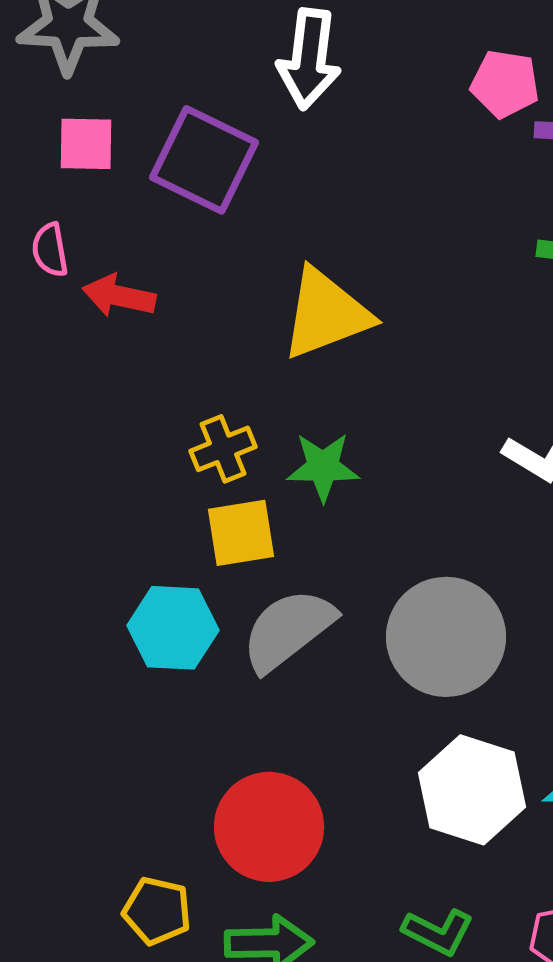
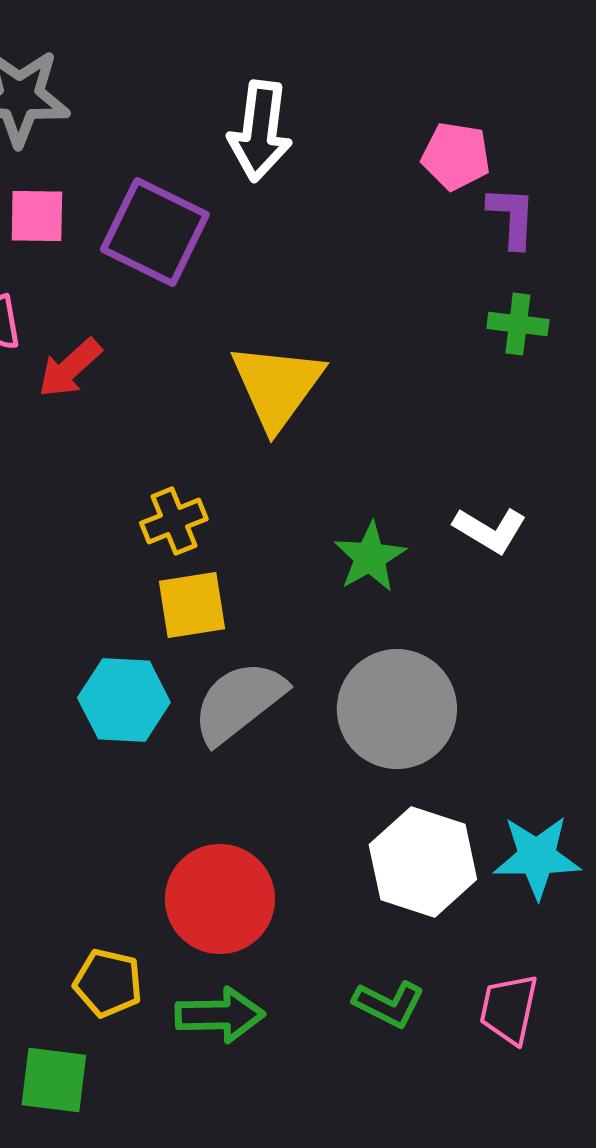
red arrow: (119, 296) -> (70, 368), turned -54
yellow triangle: (326, 314) -> (277, 386), turned -33
green star: (323, 467) -> (370, 557), moved, turned -30

